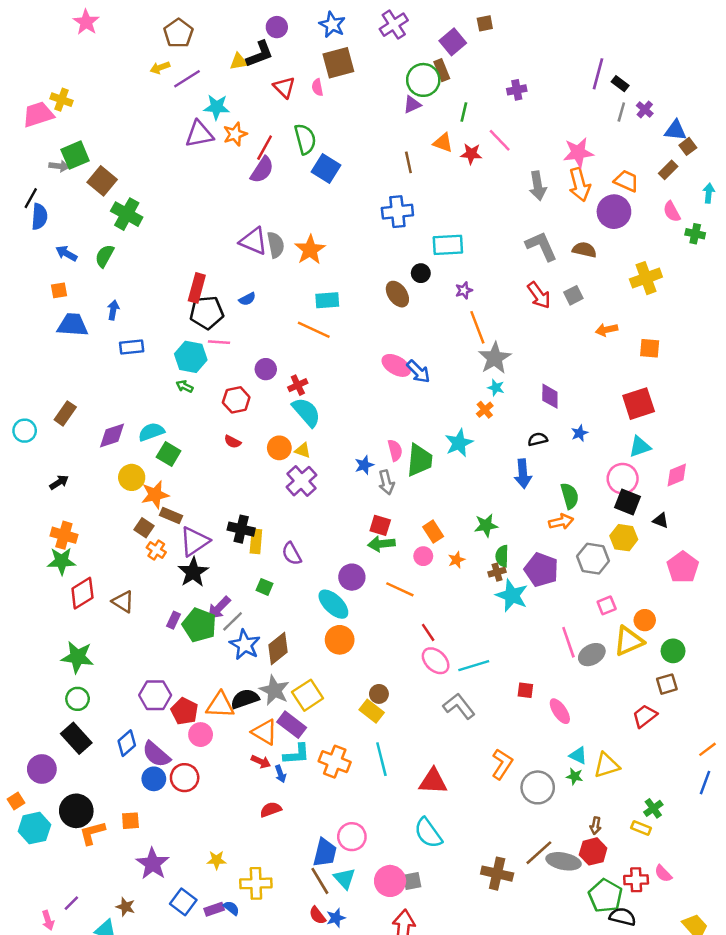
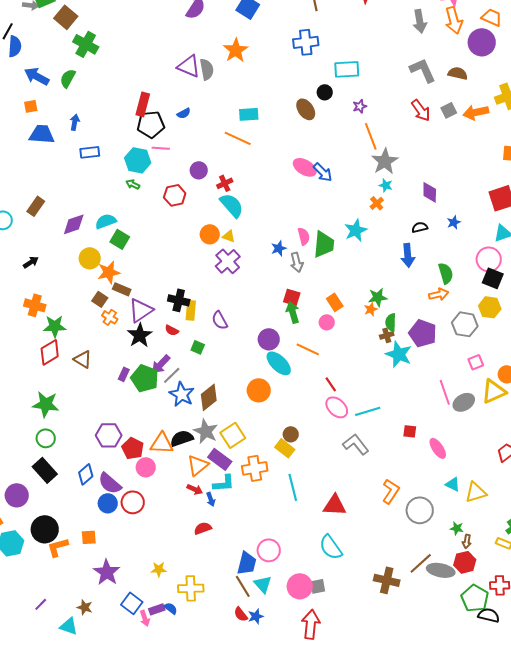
orange star: (310, 250) -> (236, 50), moved
blue arrow: (66, 253) -> (37, 76), size x1.4
orange arrow: (607, 330) -> (476, 112), moved, size x1.4
red semicircle: (233, 442) -> (172, 330), moved
green arrow: (381, 544) -> (293, 312), turned 80
orange star: (456, 560) -> (371, 309), moved
green star: (62, 561) -> (55, 326), moved
cyan ellipse: (333, 604) -> (279, 363), moved
orange triangle: (265, 732) -> (198, 465), turned 50
orange cross: (335, 762) -> (255, 468), moved, turned -30
green star: (575, 776) -> (457, 528), moved
pink arrow: (48, 920) -> (145, 618), moved

